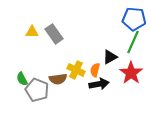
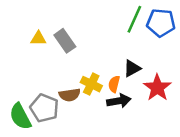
green line: (133, 42) -> (134, 19), moved
green semicircle: (22, 79) -> (20, 116), moved, size x1.6

